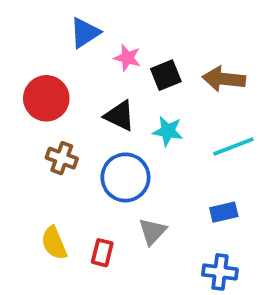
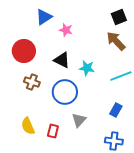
black square: (166, 75) -> (119, 17), moved
brown arrow: (224, 79) -> (116, 41), turned 40
blue rectangle: (224, 212) -> (116, 110), turned -48

